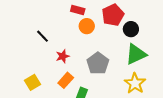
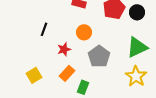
orange circle: (87, 26) -> (84, 32), moved
black circle: (131, 29) -> (137, 12), moved
black line: (43, 36) -> (44, 29), turned 64

